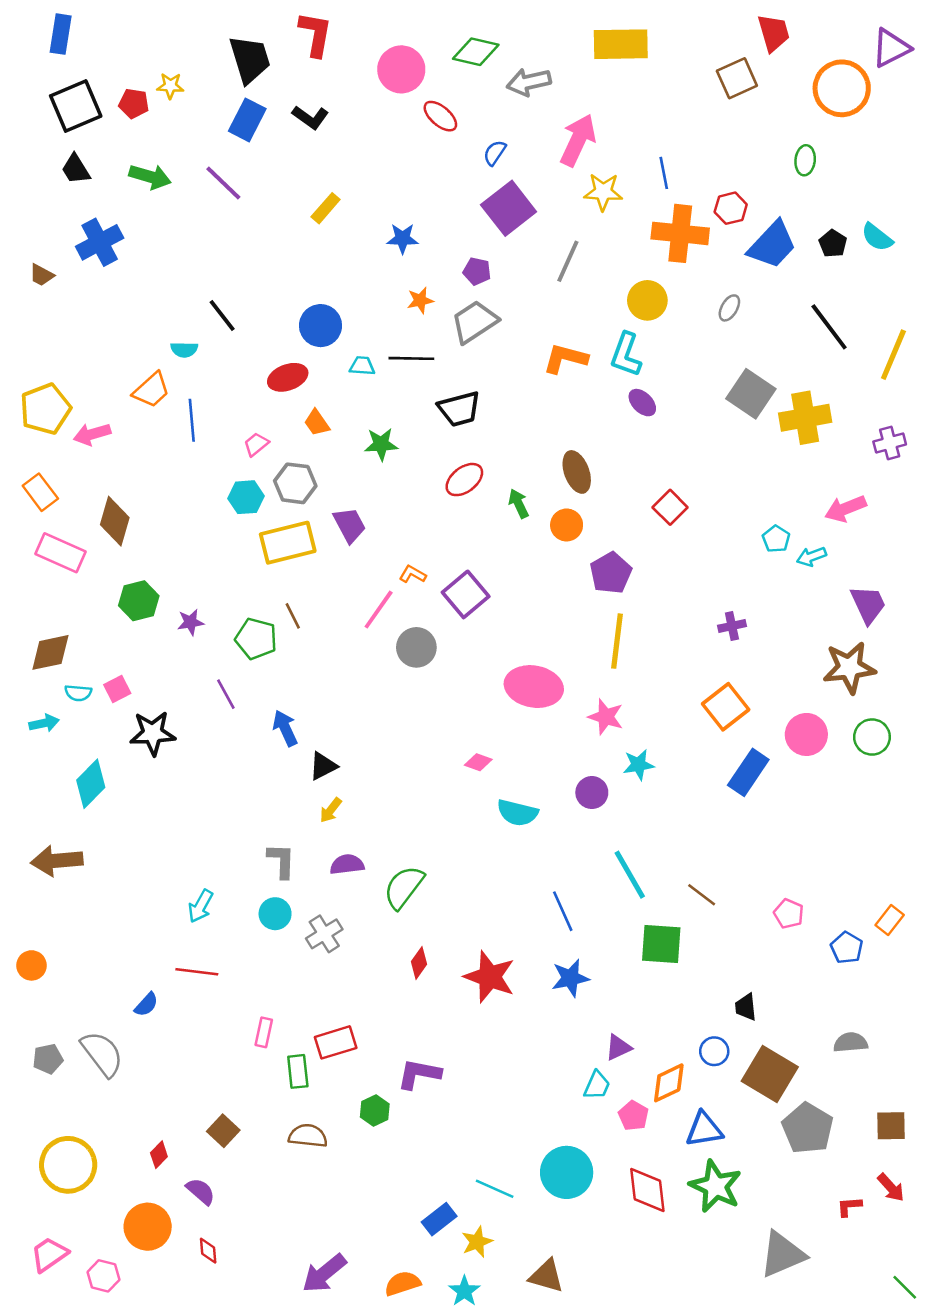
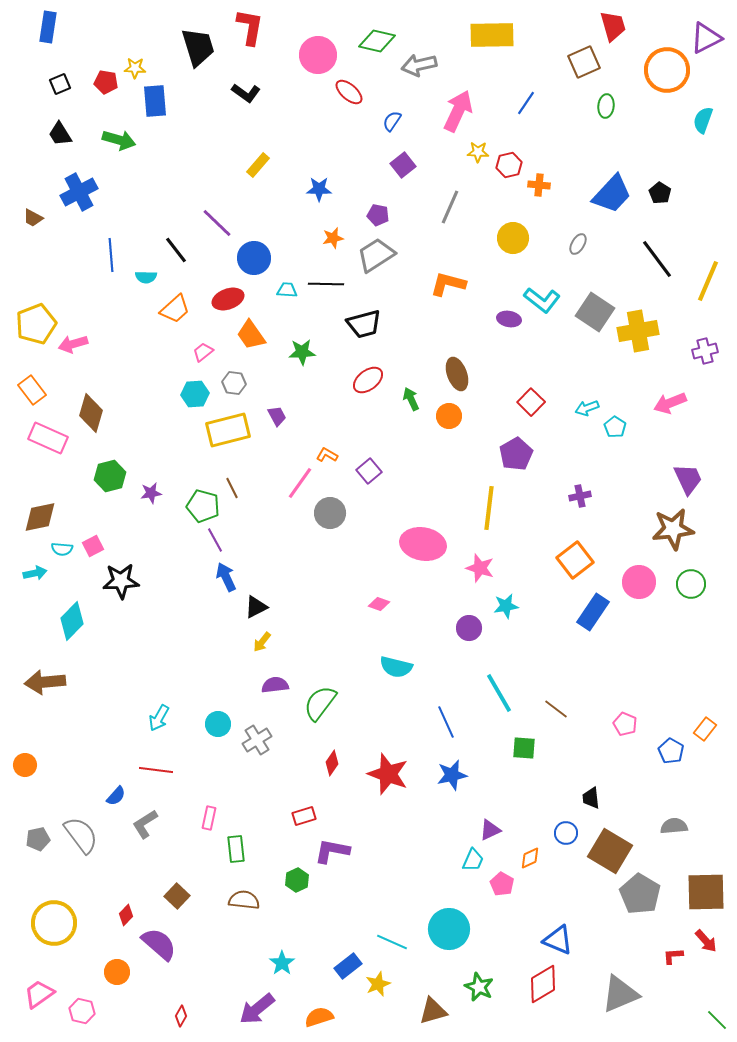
black square: (76, 106) -> (60, 84), size x0.5
blue rectangle: (247, 120) -> (155, 101), moved, turned -32
green ellipse: (805, 160) -> (606, 106), moved
blue line: (664, 173) -> (526, 103), moved, turned 45
purple line: (223, 183) -> (217, 223), moved
yellow star: (603, 192) -> (478, 152), size x0.7
purple square: (509, 208) -> (403, 165), size x0.6
red hexagon: (731, 208) -> (509, 165), moved
orange cross: (680, 233) -> (539, 185), size x0.5
cyan semicircle: (877, 237) -> (703, 120), moved, turned 72
cyan L-shape: (626, 355) -> (542, 300), moved, turned -72
orange trapezoid: (151, 390) -> (175, 309), moved
purple ellipse: (642, 403) -> (509, 319), turned -35
blue line: (192, 420) -> (111, 255), moved
orange trapezoid: (317, 423) -> (251, 335), size x1.4
gray hexagon: (295, 483) -> (234, 383), size x0.7
purple trapezoid: (350, 525) -> (277, 416), size x0.7
cyan arrow: (811, 557) -> (587, 408), moved
purple pentagon: (611, 573) -> (516, 454), moved
purple square: (466, 594) -> (369, 471), size x0.7
purple line: (226, 694) -> (215, 540), moved
cyan semicircle: (517, 813) -> (396, 667), moved
gray L-shape: (281, 861) -> (145, 824), moved, turned -124
green square: (661, 944) -> (524, 748), size x0.7
red rectangle: (336, 1042) -> (304, 816), moved, size x0.7
orange diamond: (669, 1083) -> (530, 858), size x0.7
brown square: (891, 1126) -> (706, 892), size x1.6
blue triangle: (704, 1129) -> (558, 940), moved, turned 32
green star: (716, 1186) -> (479, 987), moved, size x0.7
red diamond: (647, 1190) -> (543, 984), moved, turned 66
purple semicircle: (201, 1191) -> (159, 944), size x1.5
orange circle: (148, 1227) -> (117, 972), size x0.7
red diamond: (208, 1251) -> (181, 1016), moved, turned 35
brown triangle: (546, 1276) -> (433, 1011), turned -32
cyan star: (464, 1291) -> (282, 963), moved

